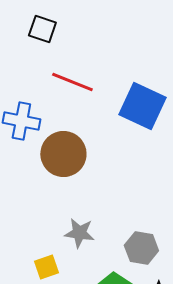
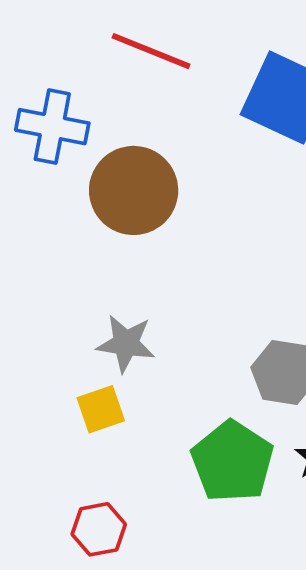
gray star: (79, 233) -> (126, 343), moved

